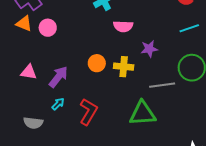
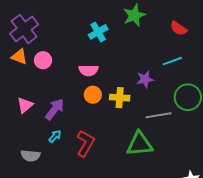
pink semicircle: (123, 26) -> (88, 70), moved
cyan line: (189, 28) -> (172, 61), moved
pink triangle: (29, 72) -> (25, 105), turned -48

